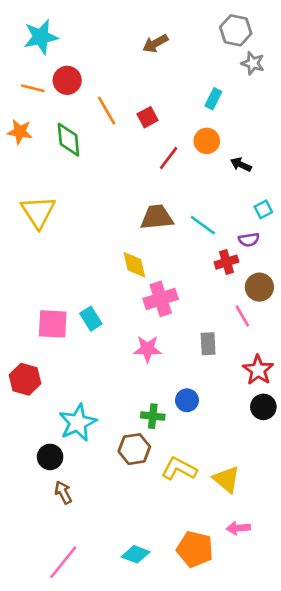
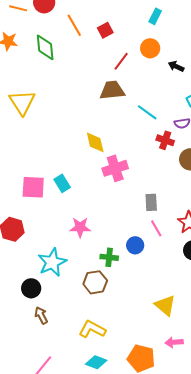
brown trapezoid: (157, 217) -> (112, 90), moved
red cross: (226, 262) -> (165, 140), turned 36
pink line: (242, 316) -> (156, 228), moved
pink star: (147, 349) -> (80, 227), moved
yellow L-shape: (179, 469) -> (92, 329), moved

